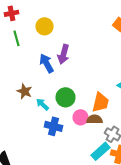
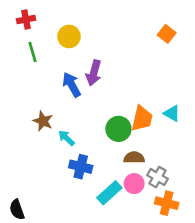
green circle: (66, 97) -> (118, 129), moved
orange trapezoid: (100, 102) -> (142, 118), moved
pink circle: (80, 117) -> (134, 184), moved
cyan rectangle: (100, 151) -> (109, 193), moved

